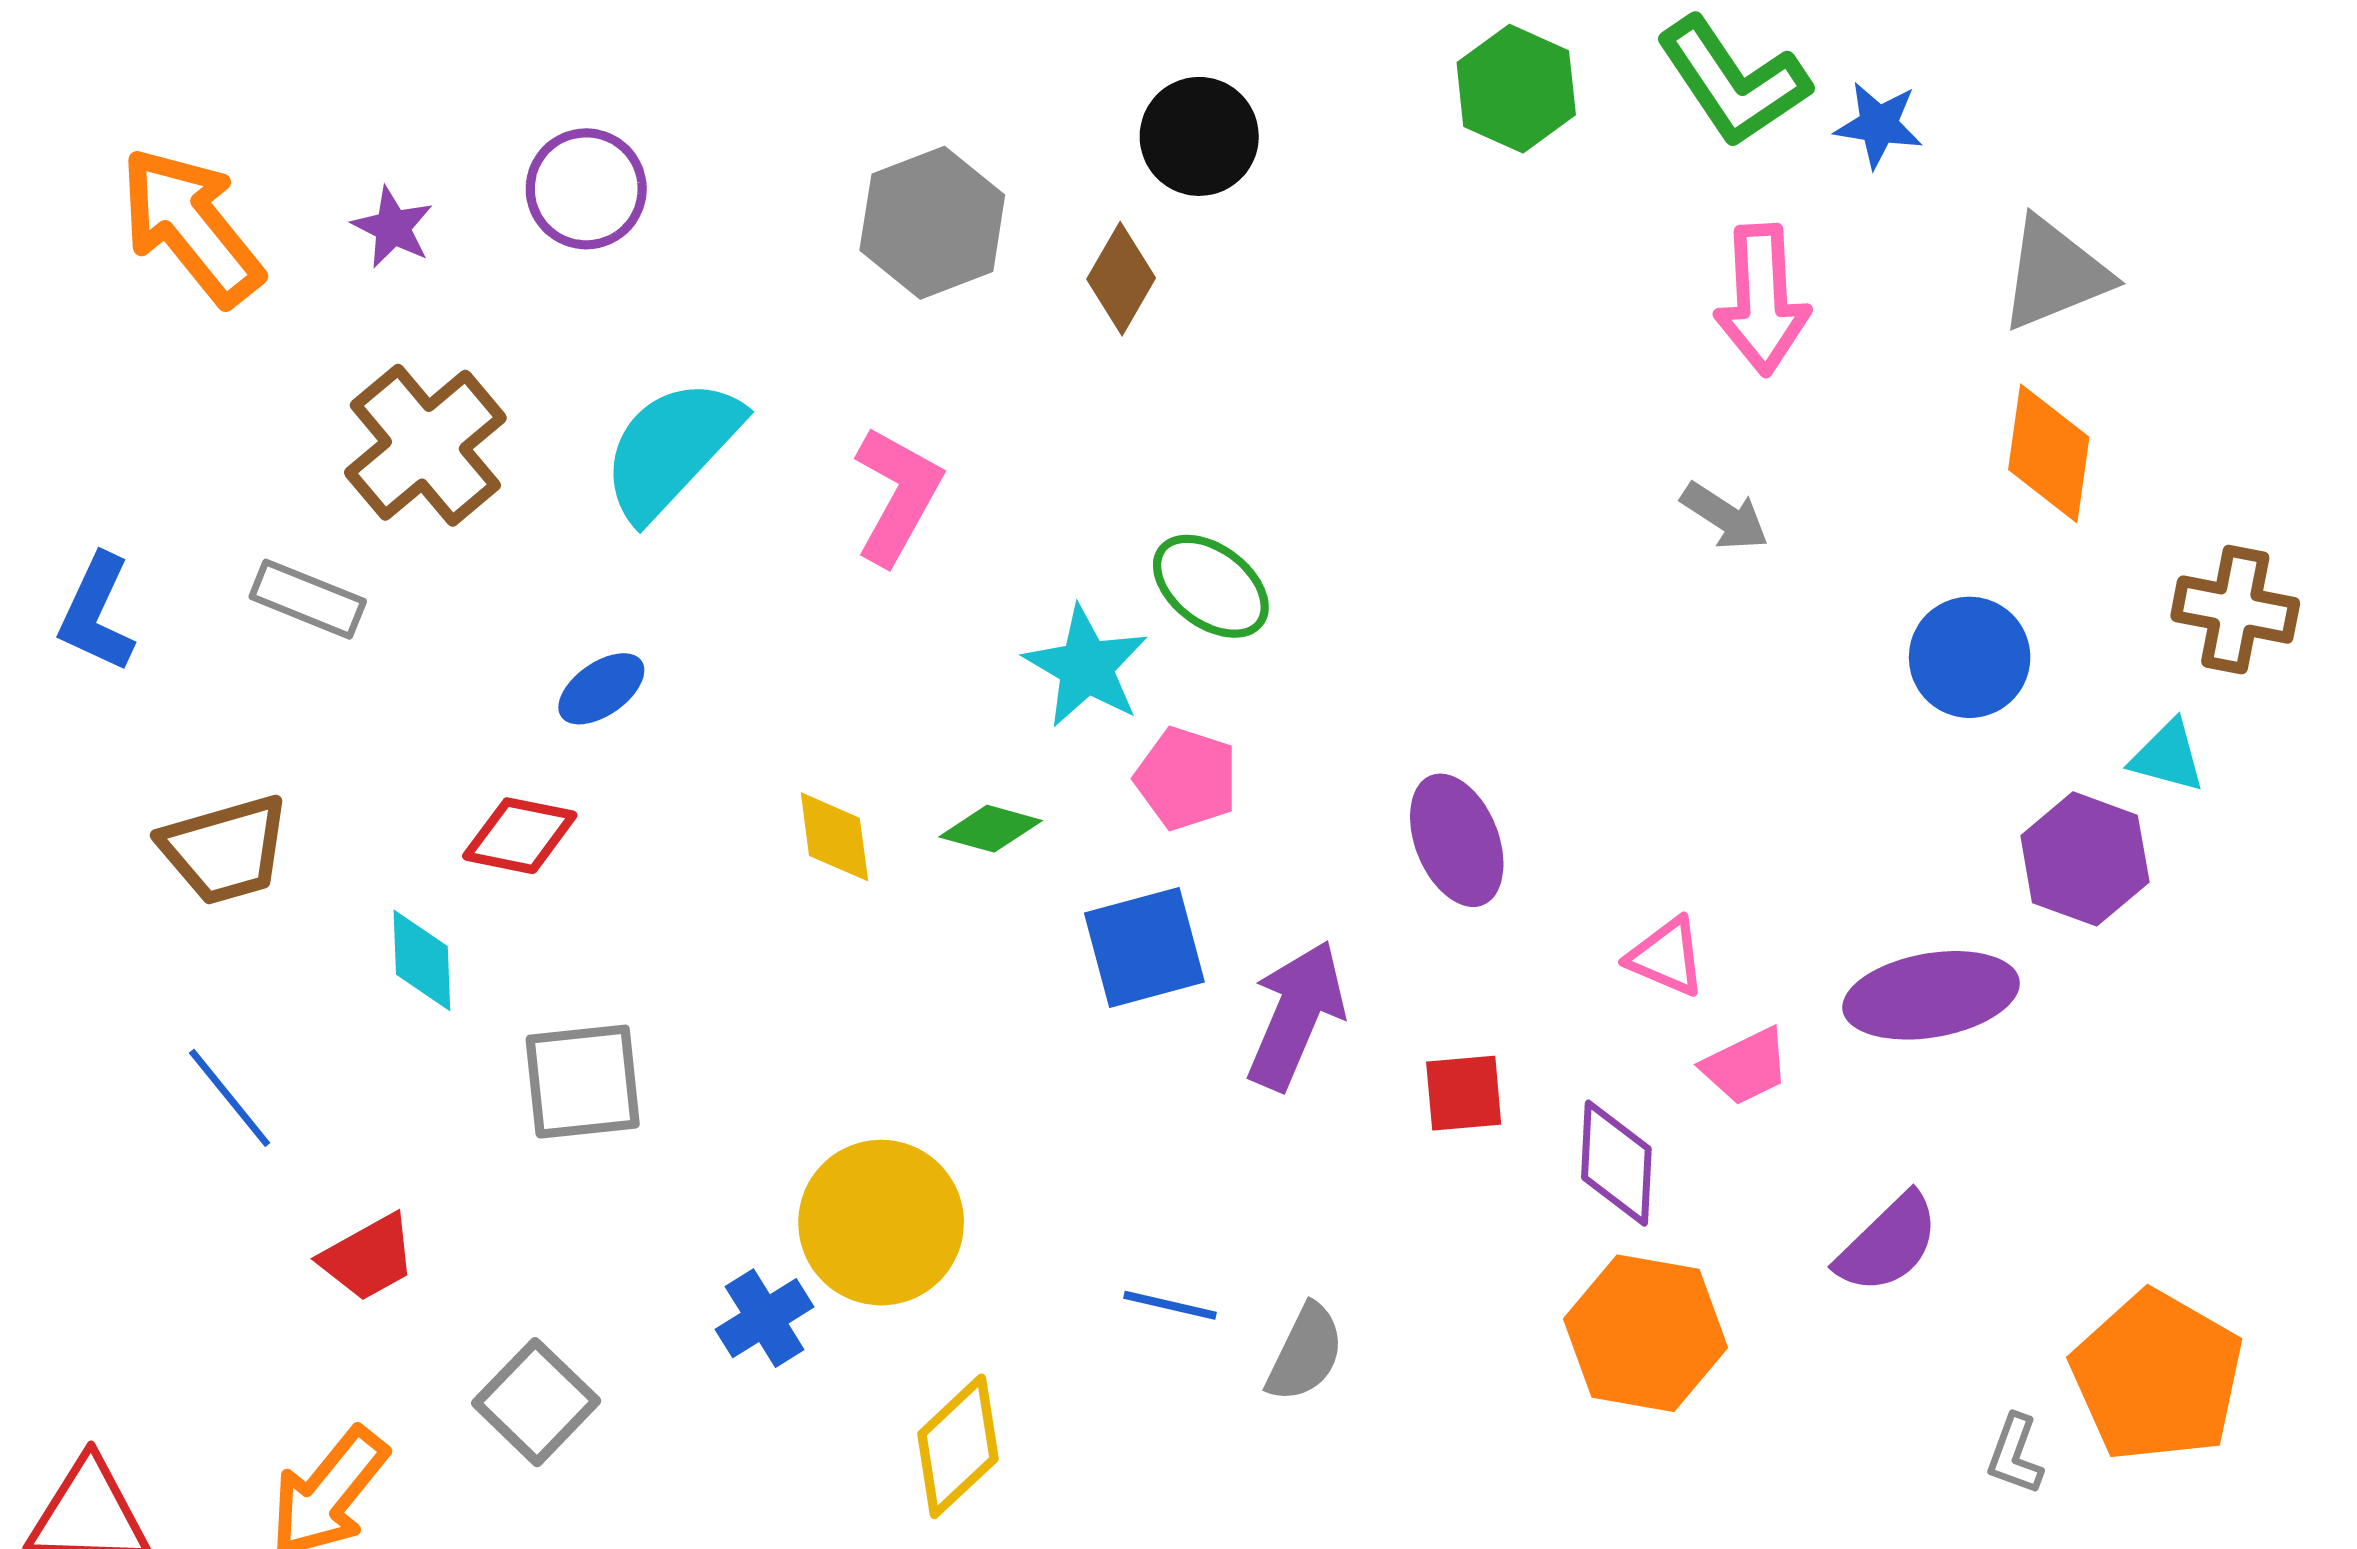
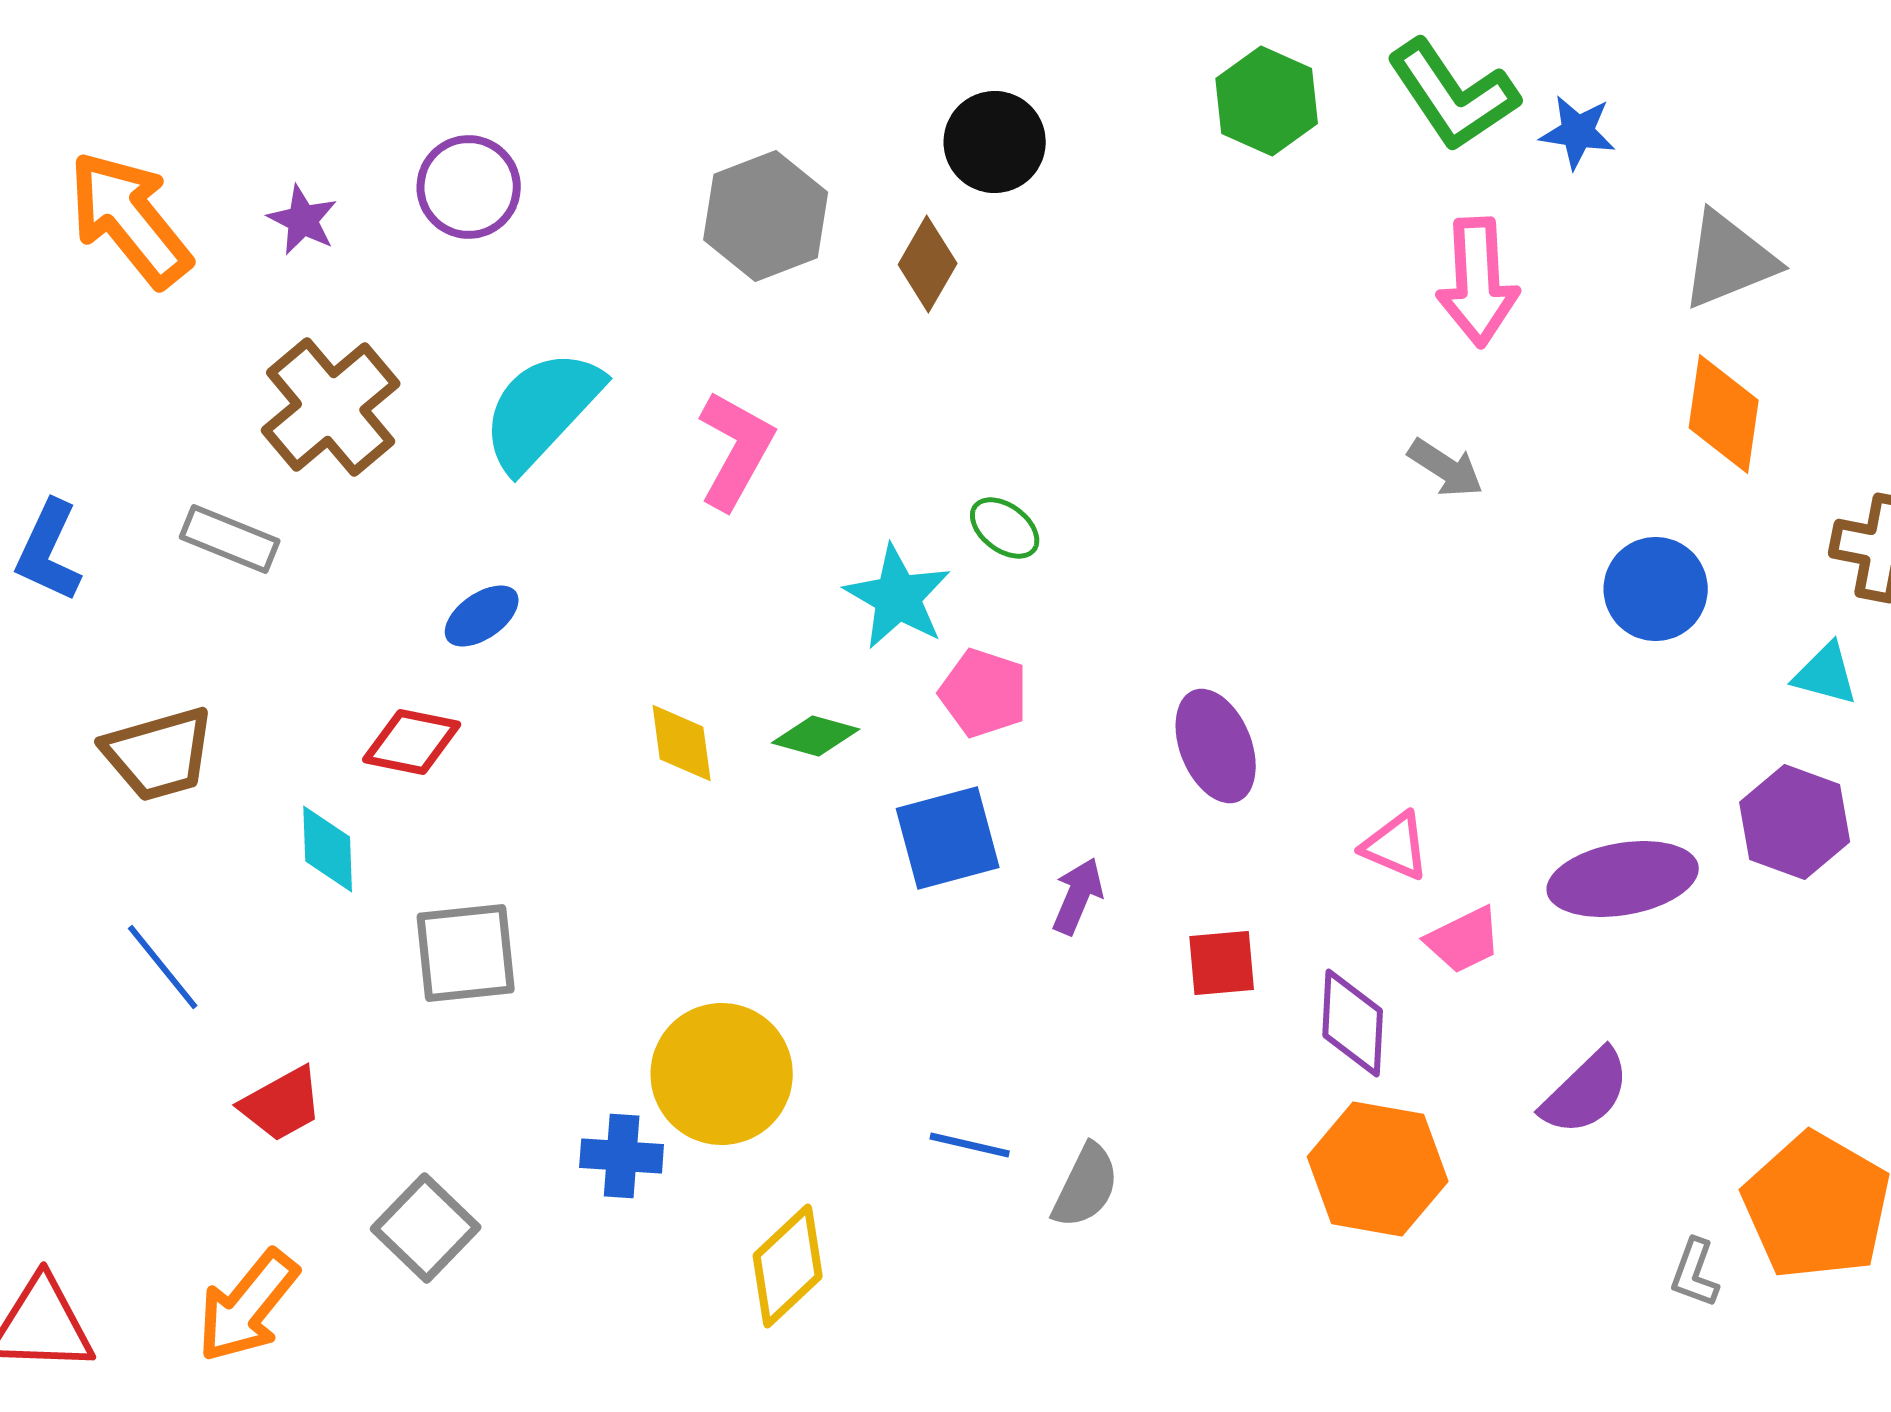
green ellipse: (1211, 586) -> (1005, 528), size x0.7
purple hexagon: (2085, 859) -> (1795, 822), moved
purple arrow: (1296, 1015) -> (1078, 896), size x0.6
blue cross: (765, 1318) -> (622, 1156), turned 36

